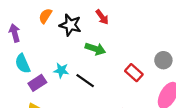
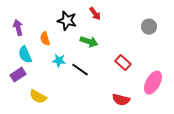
orange semicircle: (45, 16) -> (45, 39), moved, turned -48
gray circle: (163, 60) -> (149, 27), moved
purple rectangle: (37, 83) -> (18, 75), moved

